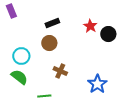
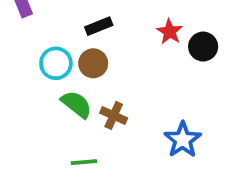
cyan circle: (21, 56) -> (56, 63), moved
green semicircle: (19, 77) -> (76, 104), moved

